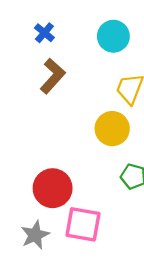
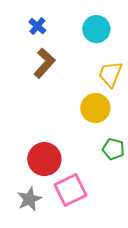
pink square: (83, 224) -> (70, 190), turned -36

